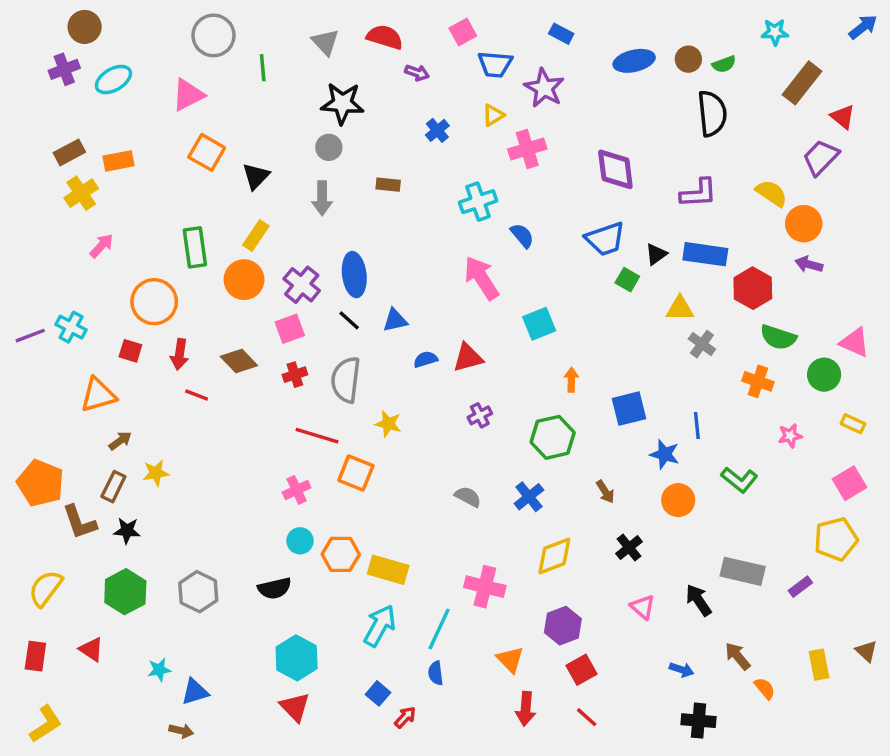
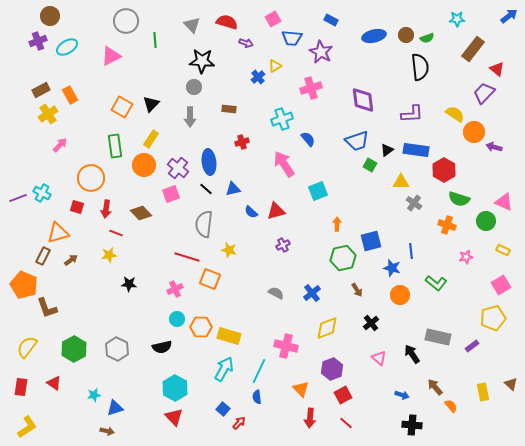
yellow triangle: (493, 115) -> (275, 66), moved
orange square: (207, 152) -> (122, 107), moved
orange rectangle: (119, 161) -> (70, 95), turned 72
purple arrow: (809, 264) -> (494, 147), moved
blue semicircle: (425, 359) -> (251, 212), turned -120
red cross: (295, 375) -> (242, 142), moved
green hexagon: (553, 437) -> (343, 258), moved
yellow star: (156, 473) -> (109, 255), moved
brown rectangle: (113, 487) -> (43, 256), moved
black star: (127, 531) -> (129, 284), moved

